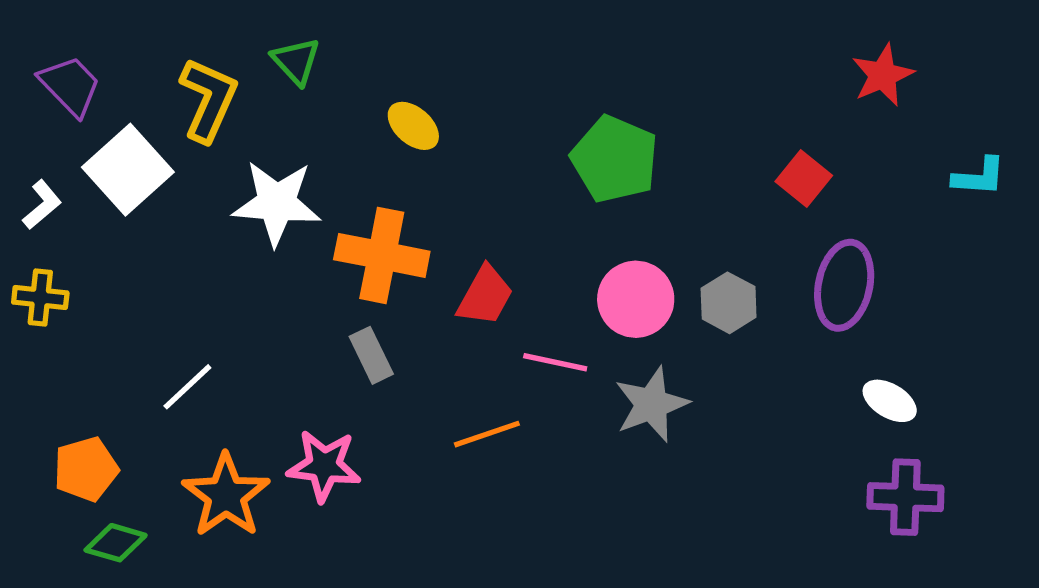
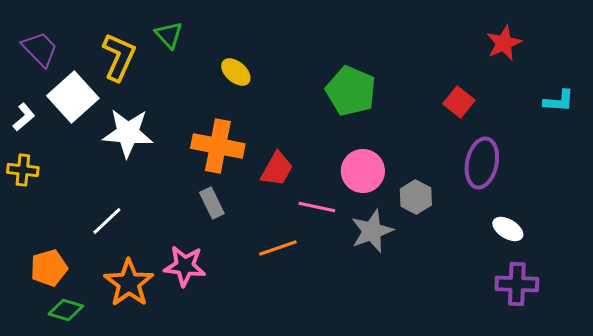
white star: (277, 203) -> (128, 133), moved
gray hexagon: (729, 303) -> (416, 197), moved

